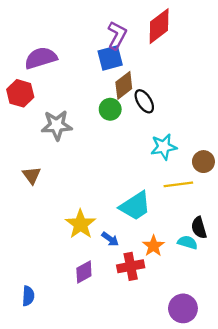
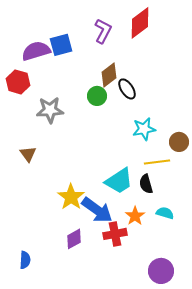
blue square: (110, 58) -> (61, 45), moved
black semicircle: (199, 228) -> (146, 184), moved
blue arrow: (110, 239) -> (97, 210), size x2.0

